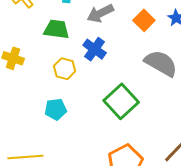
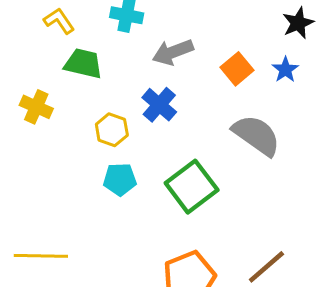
green trapezoid: (56, 29) -> (83, 64), moved
cyan pentagon: (56, 109) -> (120, 179), moved

